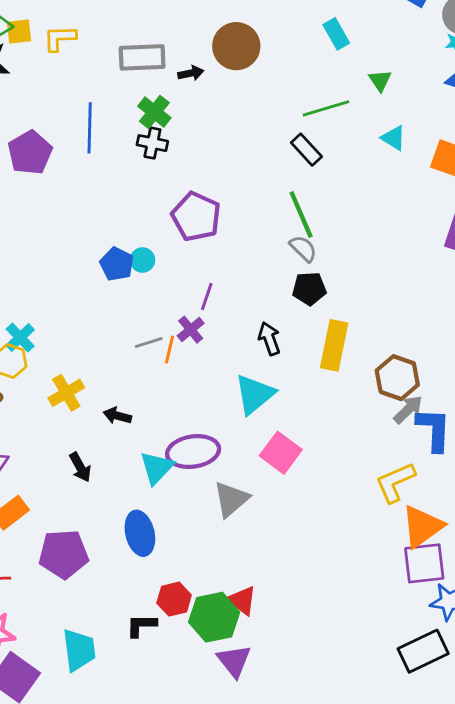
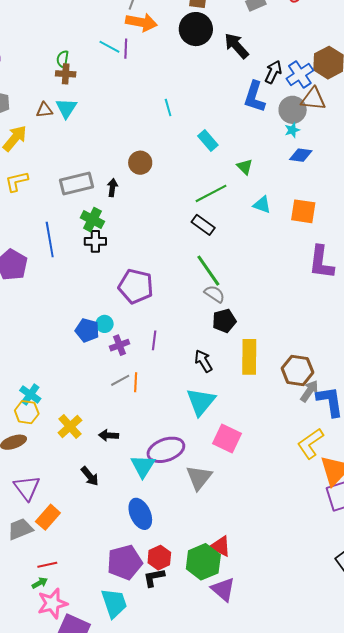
brown circle: (236, 46) -> (140, 163), size x0.7
black arrow: (191, 73) -> (112, 188), turned -60
purple cross: (191, 330) -> (119, 345), moved, turned 30
purple pentagon: (64, 554) -> (125, 562), moved
red hexagon: (174, 599) -> (159, 558), moved

